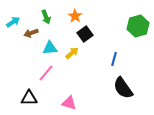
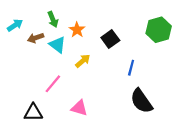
orange star: (75, 16) -> (77, 30), moved
black square: (85, 34) -> (110, 39), moved
cyan triangle: (50, 48) -> (57, 45), moved, turned 42
pink triangle: (69, 103) -> (79, 108), moved

